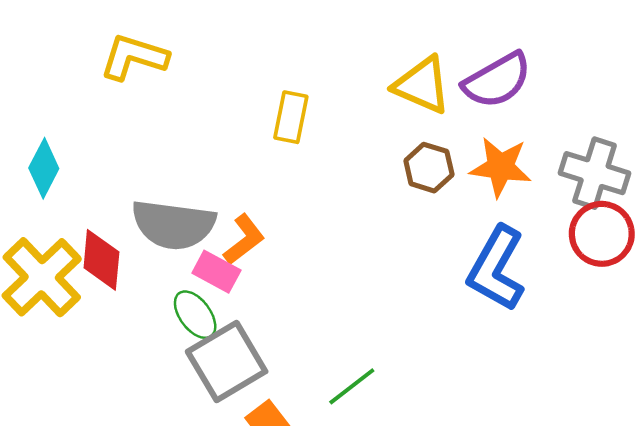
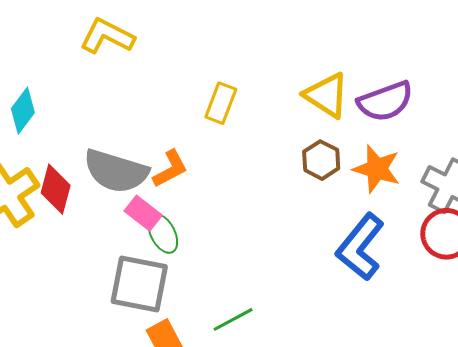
orange L-shape: (244, 239) -> (170, 169), moved
green ellipse: (195, 315) -> (163, 233), moved
gray square: (227, 361) -> (139, 284), turned 32

